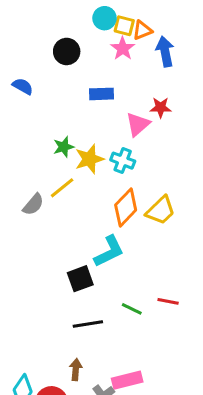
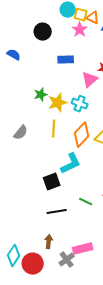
orange triangle: (142, 30) -> (93, 18), turned 48
yellow line: (62, 188) -> (54, 129), moved, turned -48

